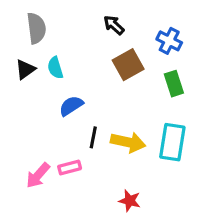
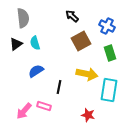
blue semicircle: (71, 106) -> (36, 71), moved
yellow arrow: (128, 142) -> (87, 74), moved
pink rectangle: (70, 167) -> (44, 106), turned 32
red star: (130, 201) -> (88, 115), moved

